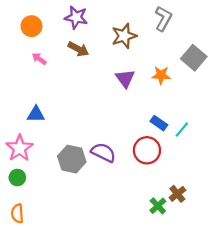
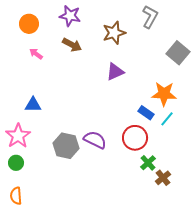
orange star: (161, 75) -> (164, 94), moved, size x1.4
purple triangle: (125, 78) -> (115, 72), turned 42
green cross: (158, 206) -> (148, 163), moved

